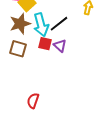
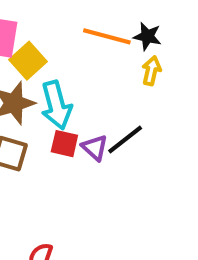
black line: (59, 24) -> (125, 140), moved

